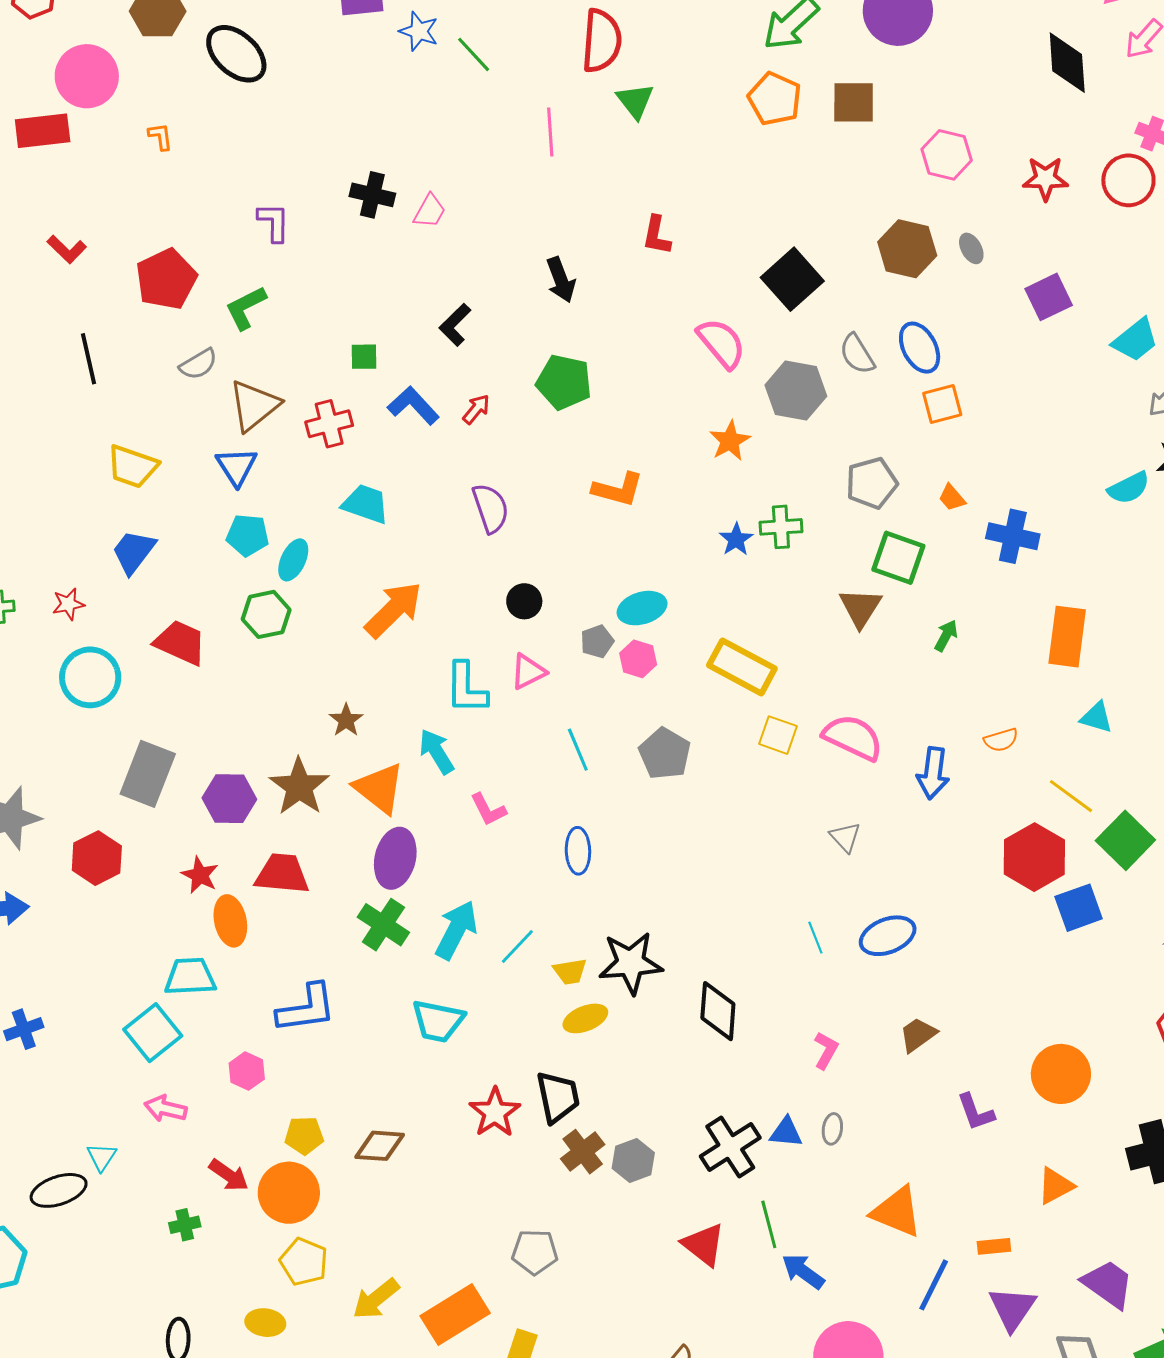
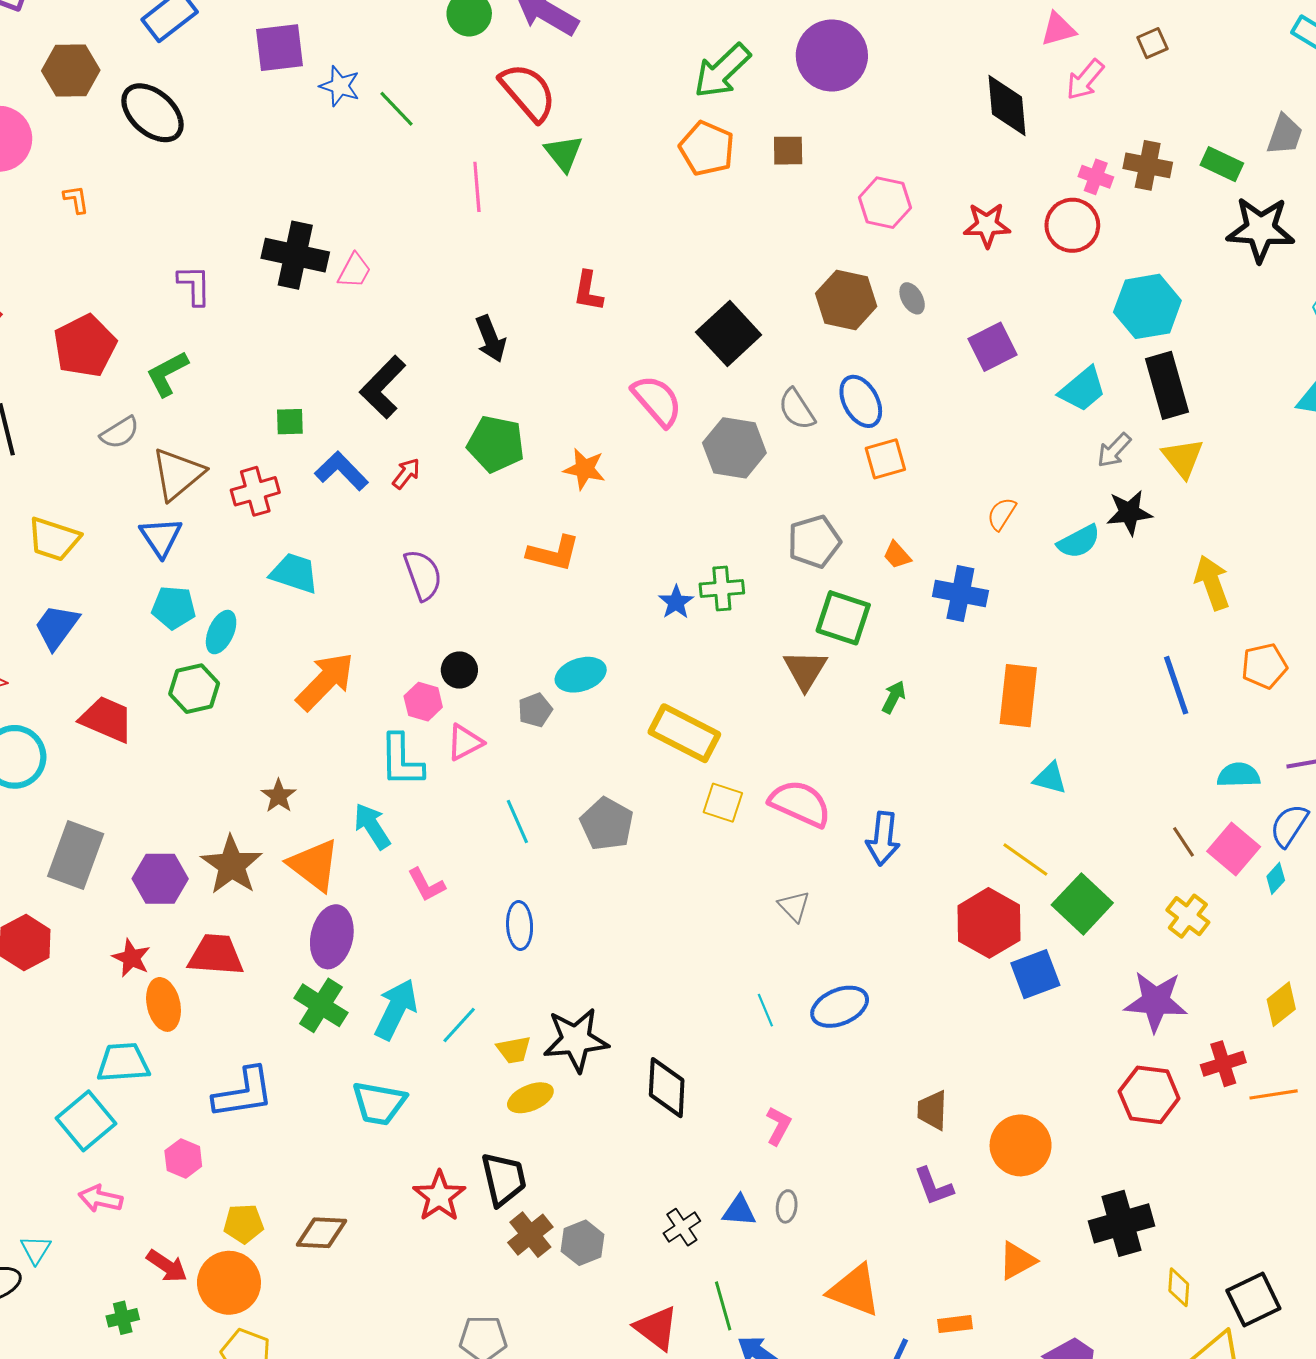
red semicircle: (602, 41) -> (528, 92), turned -44
brown square: (854, 102) -> (788, 151), size x0.7
black cross: (372, 195) -> (295, 255), size x1.4
black L-shape: (455, 325) -> (383, 387), size x1.4
orange star: (730, 441) -> (584, 469), moved, turned -30
pink hexagon: (638, 659) -> (423, 702), moved
orange semicircle: (1001, 740) -> (1002, 514), moved, turned 140
brown trapezoid: (918, 1035) -> (932, 1110), moved, turned -51
black cross: (730, 1147) -> (682, 1227), size x0.6

